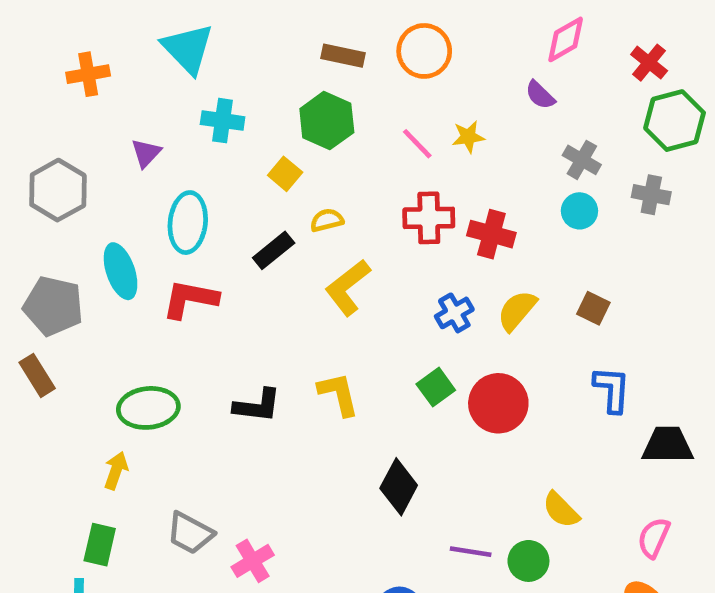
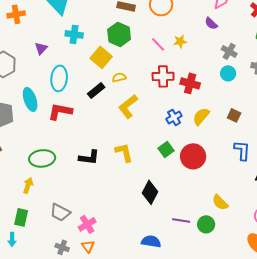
yellow square: (285, 174) -> (101, 57), size x1.5

